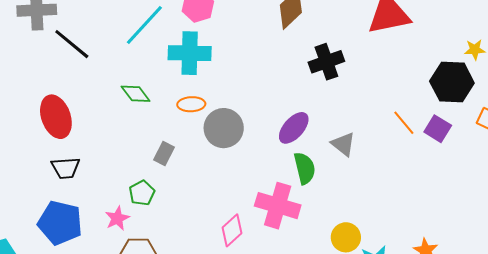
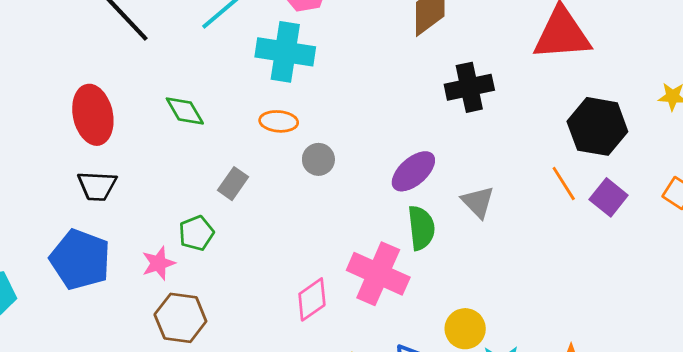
black hexagon: (452, 82) -> (597, 126), moved
green diamond: (136, 94) -> (185, 111), moved
gray circle: (224, 128) -> (318, 159), size x0.6

